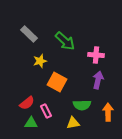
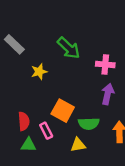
gray rectangle: (29, 34) -> (14, 44), moved
orange square: (57, 82) -> (63, 111), moved
red semicircle: (27, 103) -> (24, 121), turned -56

